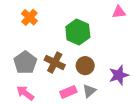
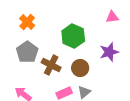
gray pentagon: (25, 62) -> (27, 52), moved
purple star: (119, 75) -> (109, 52), moved

